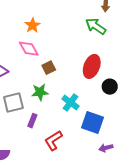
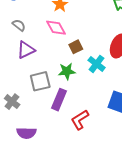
cyan cross: (71, 103) -> (97, 64), moved
purple rectangle: (32, 121) -> (59, 100), size x1.5

